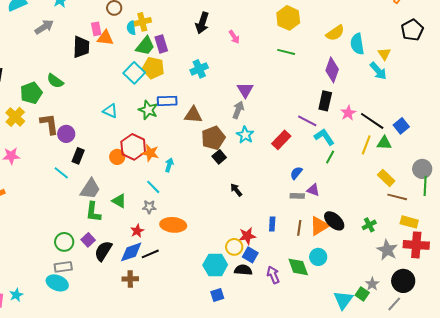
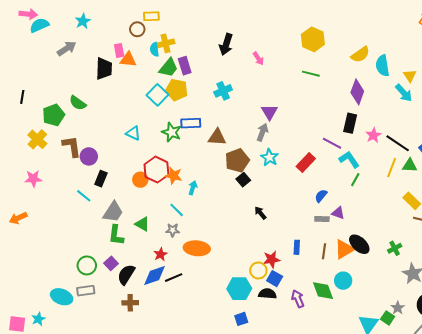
brown cross: (130, 279) -> (130, 303), moved
cyan ellipse: (57, 283) -> (62, 297), moved

